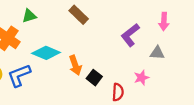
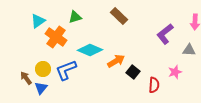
orange arrow: (75, 65) -> (116, 61), turned -102

